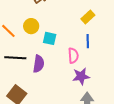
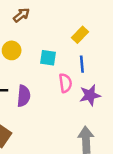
cyan square: (50, 38) -> (48, 58), moved
purple star: (81, 76) -> (90, 95), moved

